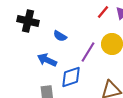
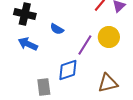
blue arrow: (47, 60) -> (28, 44), moved

